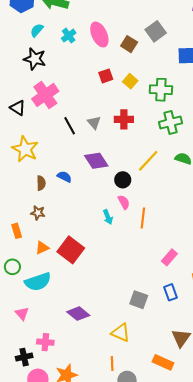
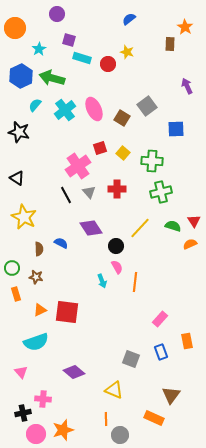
cyan cross: (69, 36) -> (65, 110), size x1.5
black star: (35, 59) -> (19, 132), moved
pink cross: (45, 95) -> (78, 166), moved
red square: (71, 250) -> (67, 312), turned -30
green circle: (12, 267) -> (12, 268), moved

